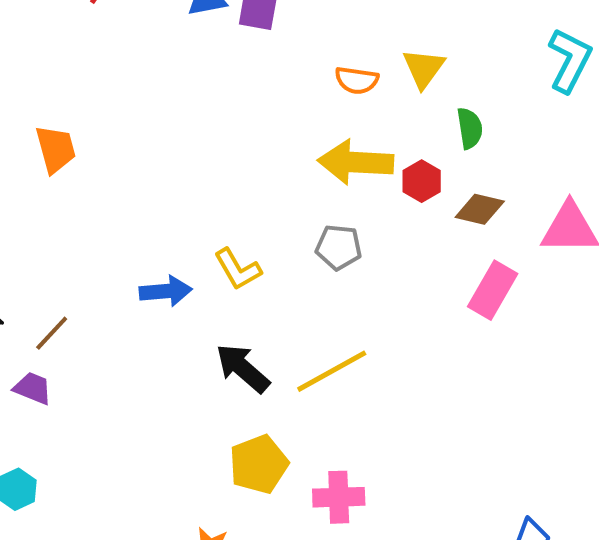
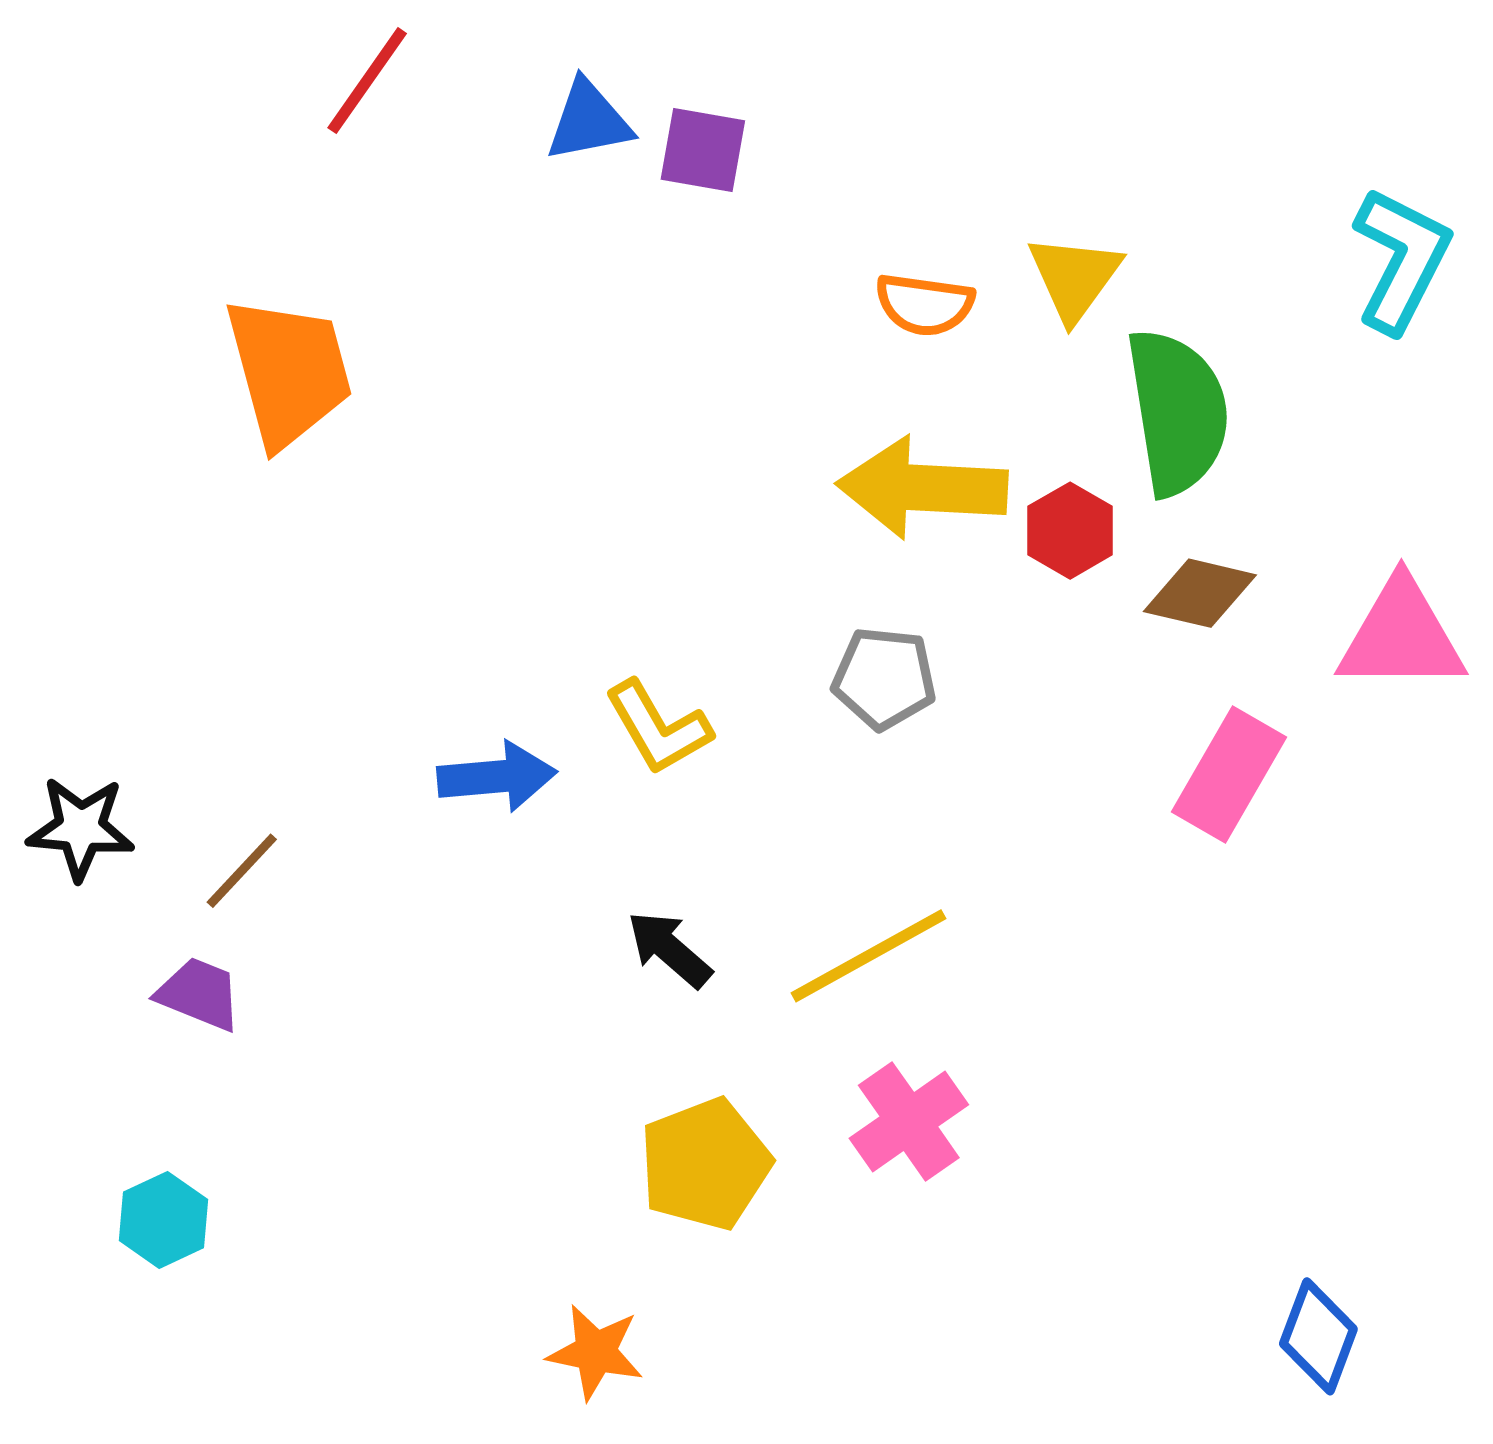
green semicircle: (470, 128) -> (1177, 412), size x1.8
orange trapezoid: (56, 149) -> (289, 372), moved, size x1.4
black arrow: (243, 368) -> (669, 949), size x0.7
pink cross: (339, 497) -> (909, 1121), moved, turned -33

